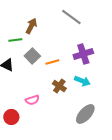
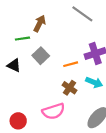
orange line: (52, 62) -> (71, 64), moved
pink semicircle: (32, 100) -> (53, 111), moved, size x1.5

